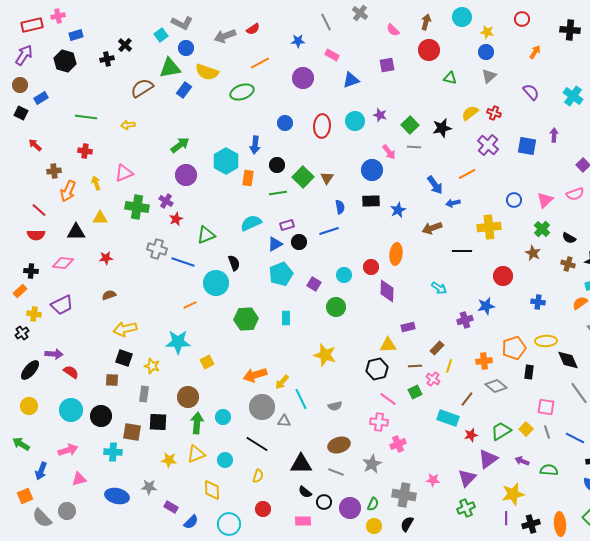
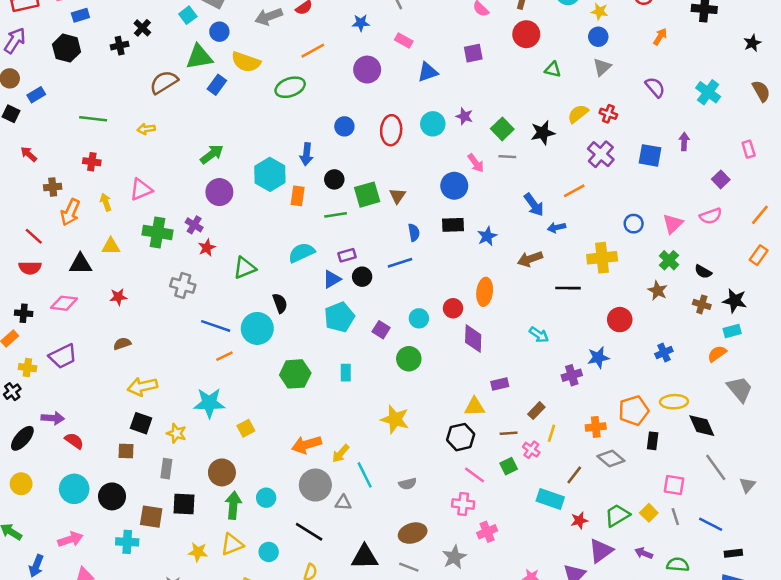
green square: (303, 177) -> (367, 195), turned 30
blue line: (183, 262) -> (216, 326), moved
blue cross: (538, 302) -> (664, 352), turned -32

